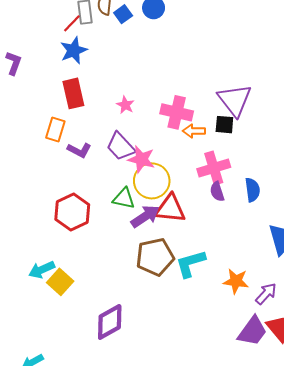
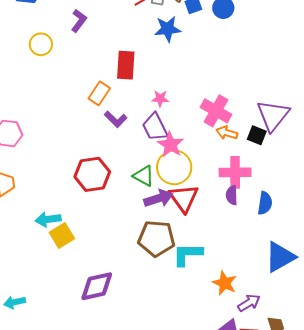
blue star: (74, 50) -> (168, 29), moved
pink star: (125, 105) -> (160, 99), moved, turned 30
red triangle: (170, 209) -> (184, 198), turned 32

